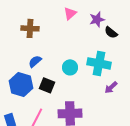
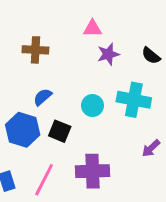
pink triangle: (70, 13) -> (92, 29), turned 40
purple star: (97, 19) -> (108, 54), moved
purple arrow: (111, 87) -> (151, 148), moved

